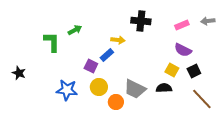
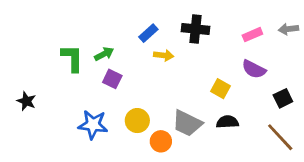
green arrow: (75, 30) -> (104, 54), moved
blue rectangle: (107, 55) -> (148, 33), moved
purple square: (91, 66) -> (112, 79), moved
yellow square: (172, 70) -> (221, 89), moved
black square: (194, 71) -> (283, 98), moved

